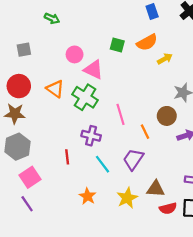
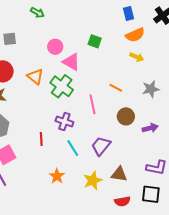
orange semicircle: (147, 42) -> (135, 35), moved
yellow arrow: (165, 59) -> (137, 57), turned 48
brown circle: (167, 116) -> (126, 116), moved
orange line: (145, 132) -> (116, 88), moved, turned -40
red semicircle: (168, 208) -> (122, 201), moved

